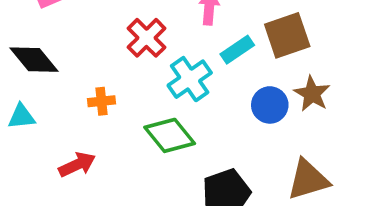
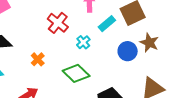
cyan cross: (190, 79) -> (83, 42), size x0.6
orange cross: (102, 101) -> (38, 59), turned -32

